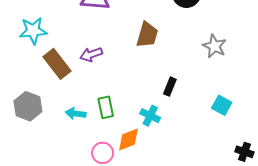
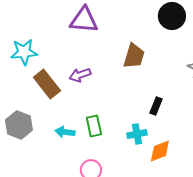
cyan cross: (150, 116) -> (137, 134), turned -36
orange diamond: (128, 139) -> (160, 151), moved

